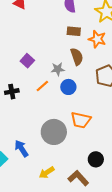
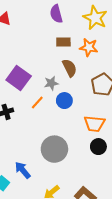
purple square: (27, 61) -> (19, 78), size x1.6
orange trapezoid: (81, 120) -> (94, 124), moved
black circle: (96, 159) -> (98, 147), moved

